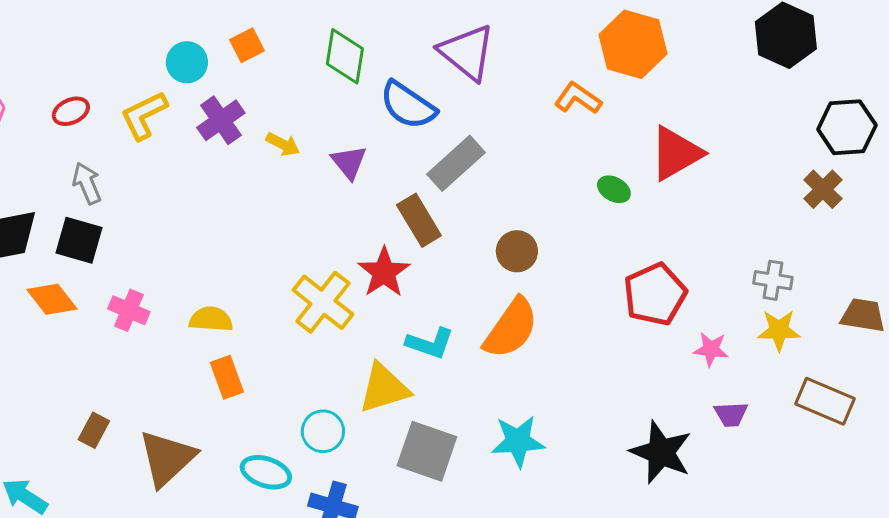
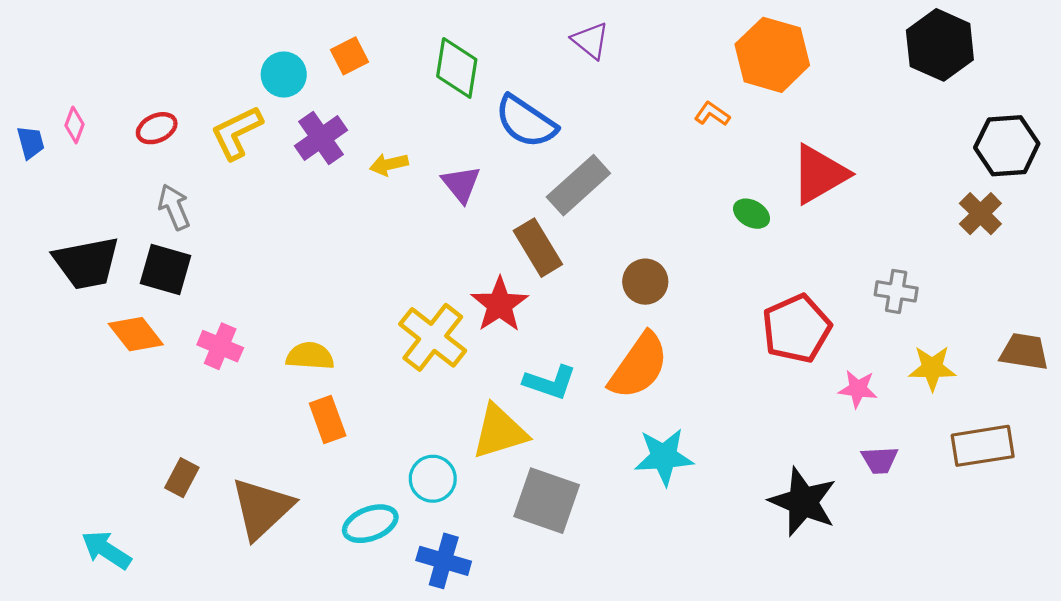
purple triangle: (467, 52) -> (590, 41), moved, size x0.6
orange L-shape: (578, 98) -> (712, 114), size x0.7
yellow arrow: (283, 144) -> (389, 164), turned 140
gray cross: (773, 280) -> (896, 291), moved
brown rectangle: (825, 401) -> (983, 446), turned -32
cyan star: (518, 441) -> (664, 457), moved
cyan ellipse: (266, 472) -> (370, 524), turned -39

